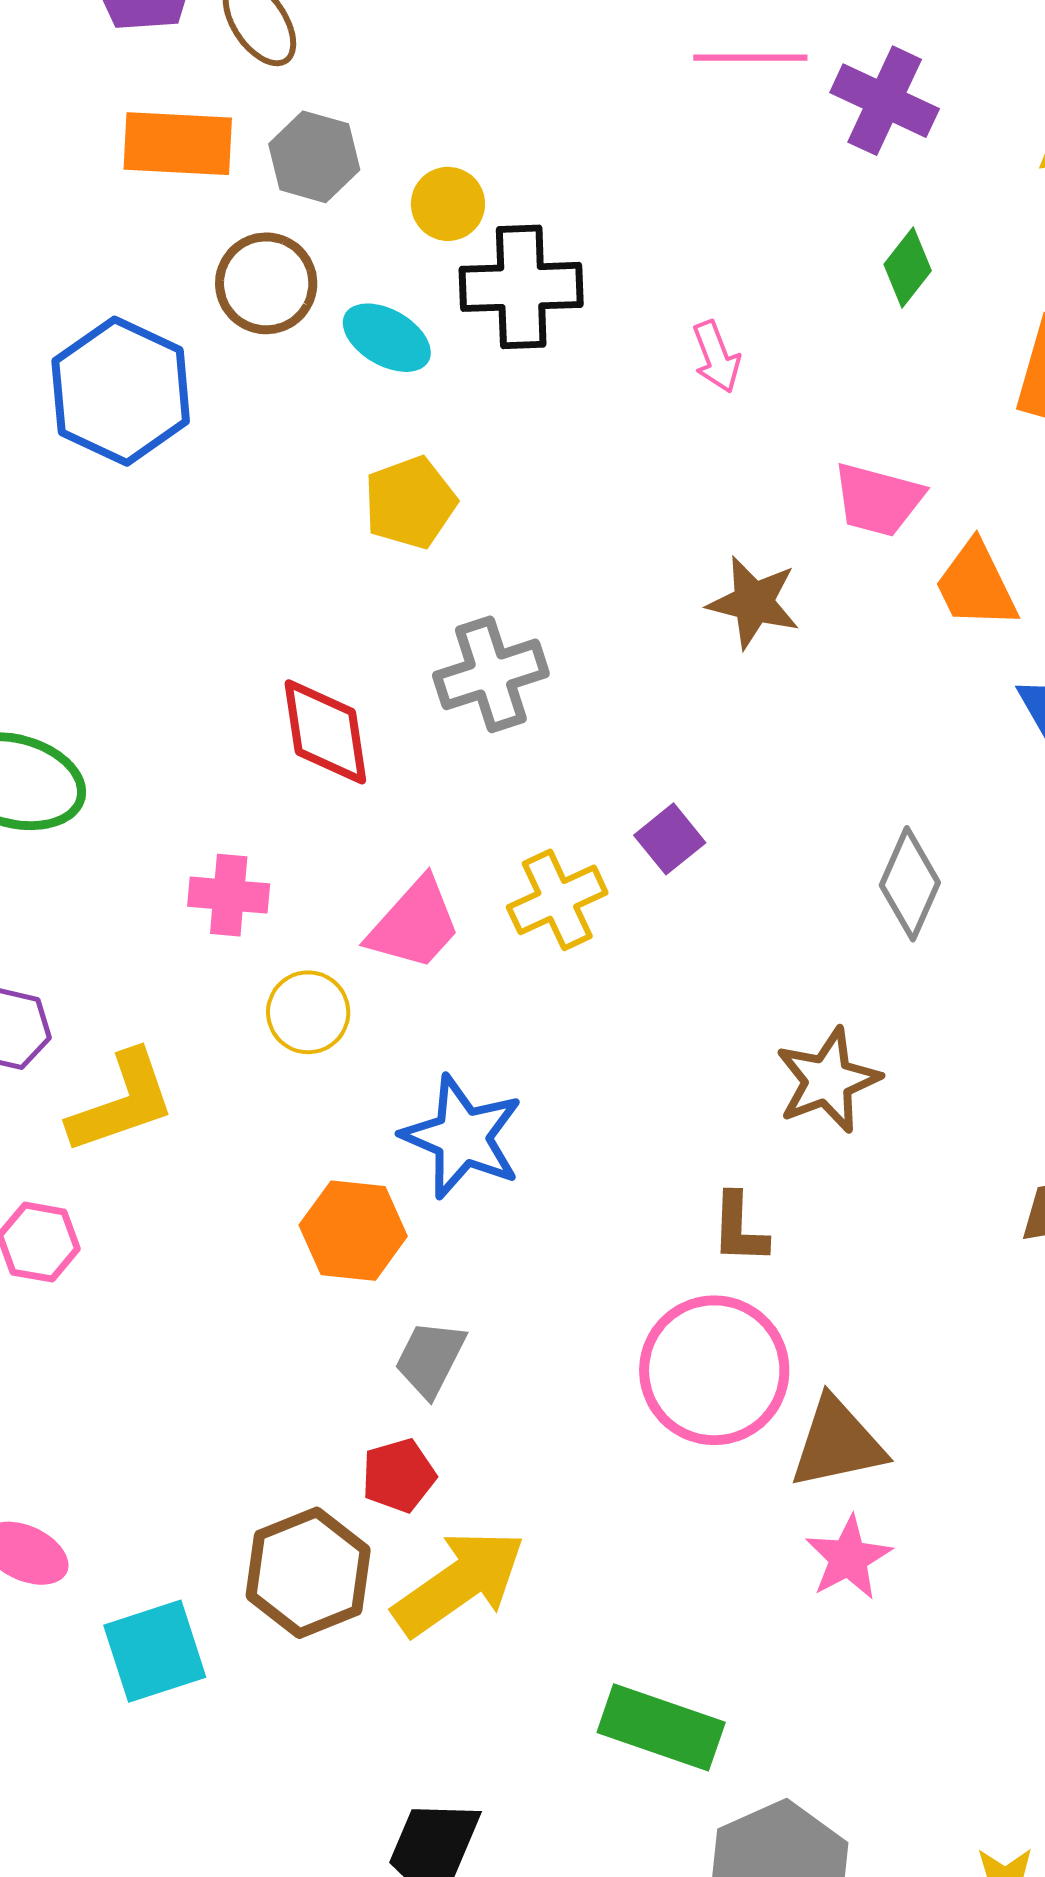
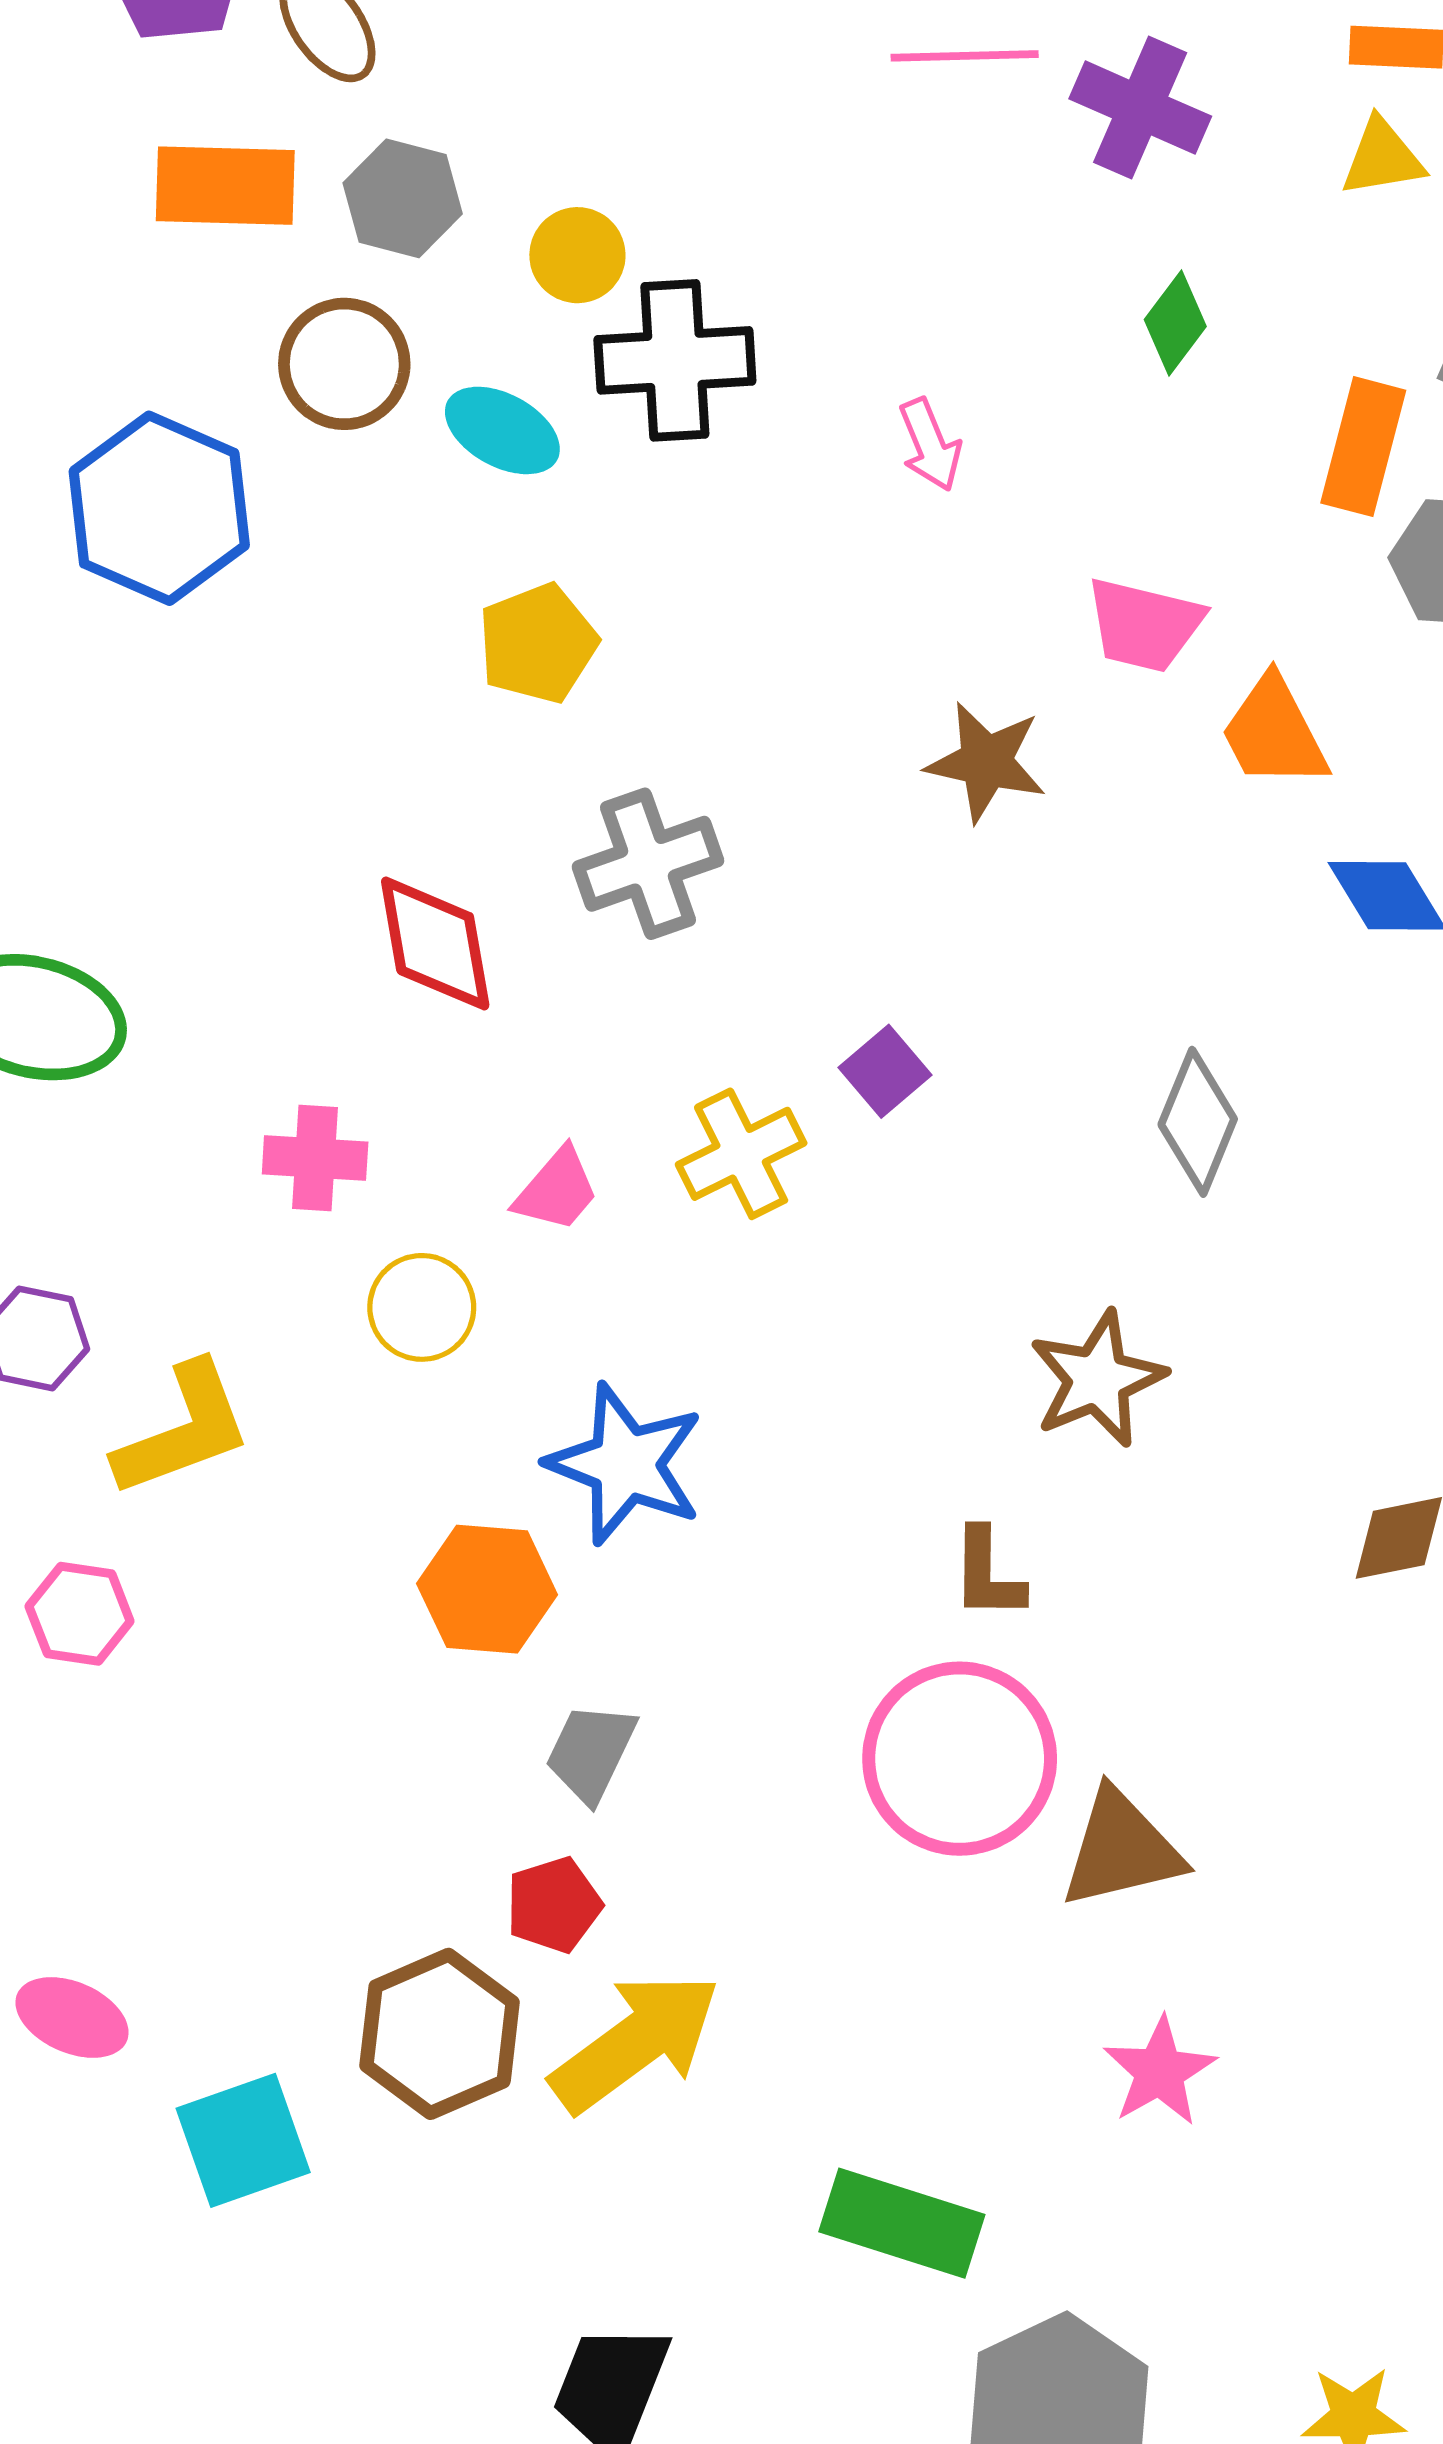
pink trapezoid: (414, 924) -> (557, 1190), size x0.7
pink star: (848, 1558) -> (1160, 2072), moved

